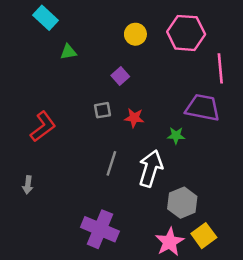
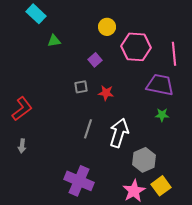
pink hexagon: (186, 33) -> (136, 47), moved
red L-shape: (43, 127) -> (22, 109), moved
green star: (176, 136) -> (162, 115), moved

